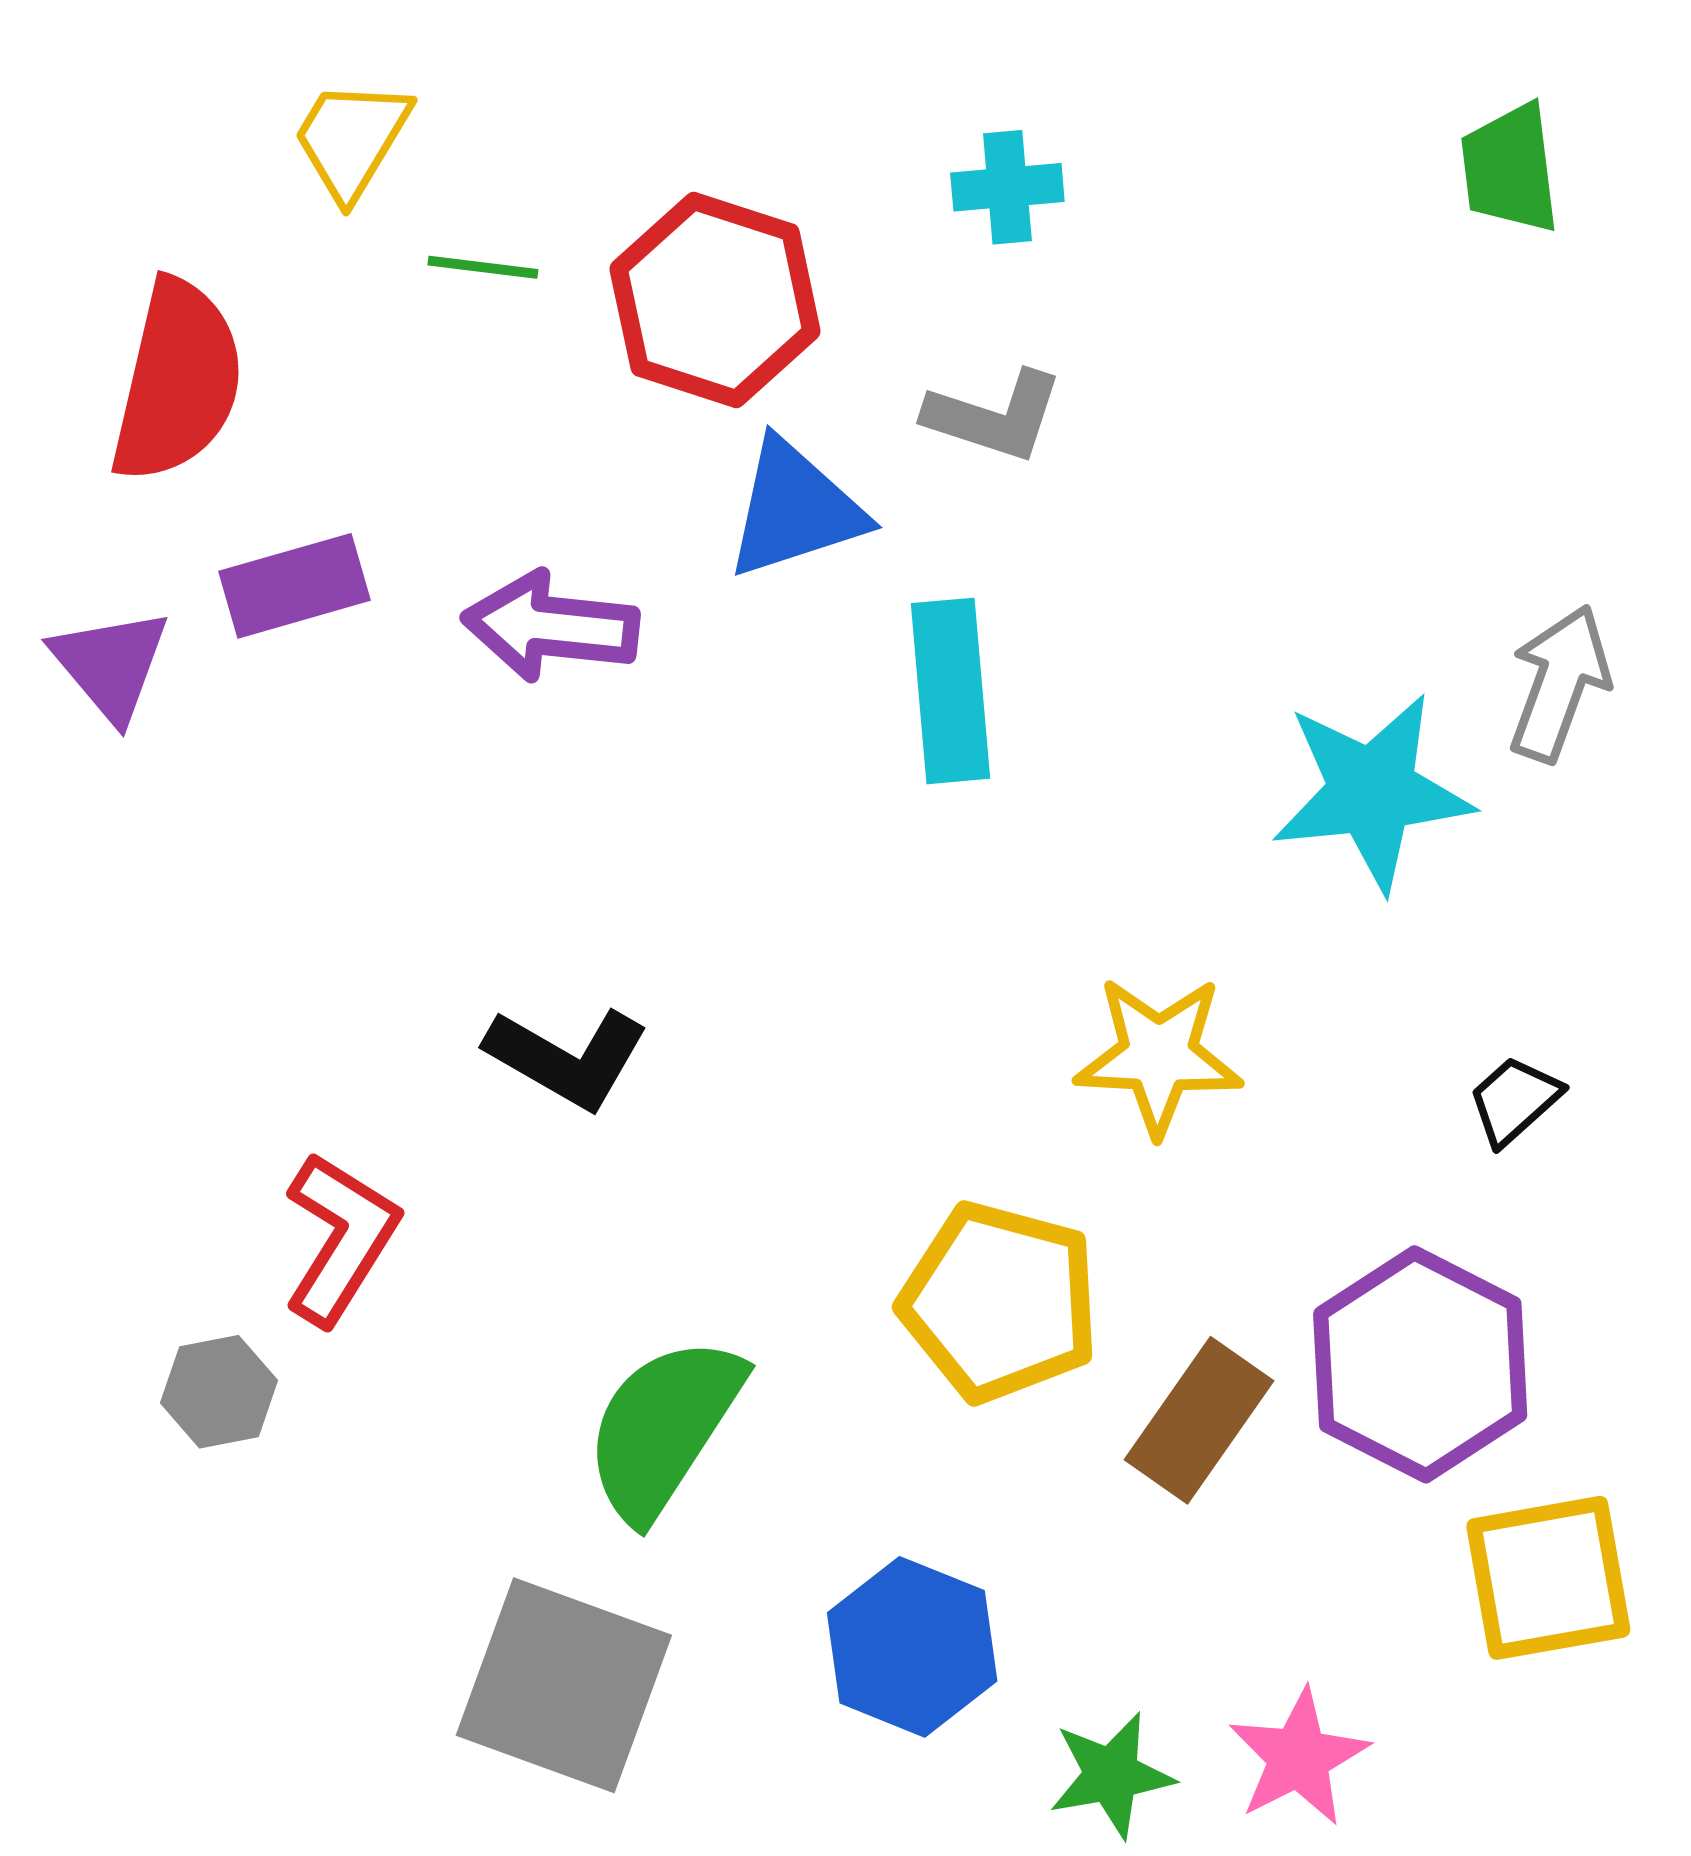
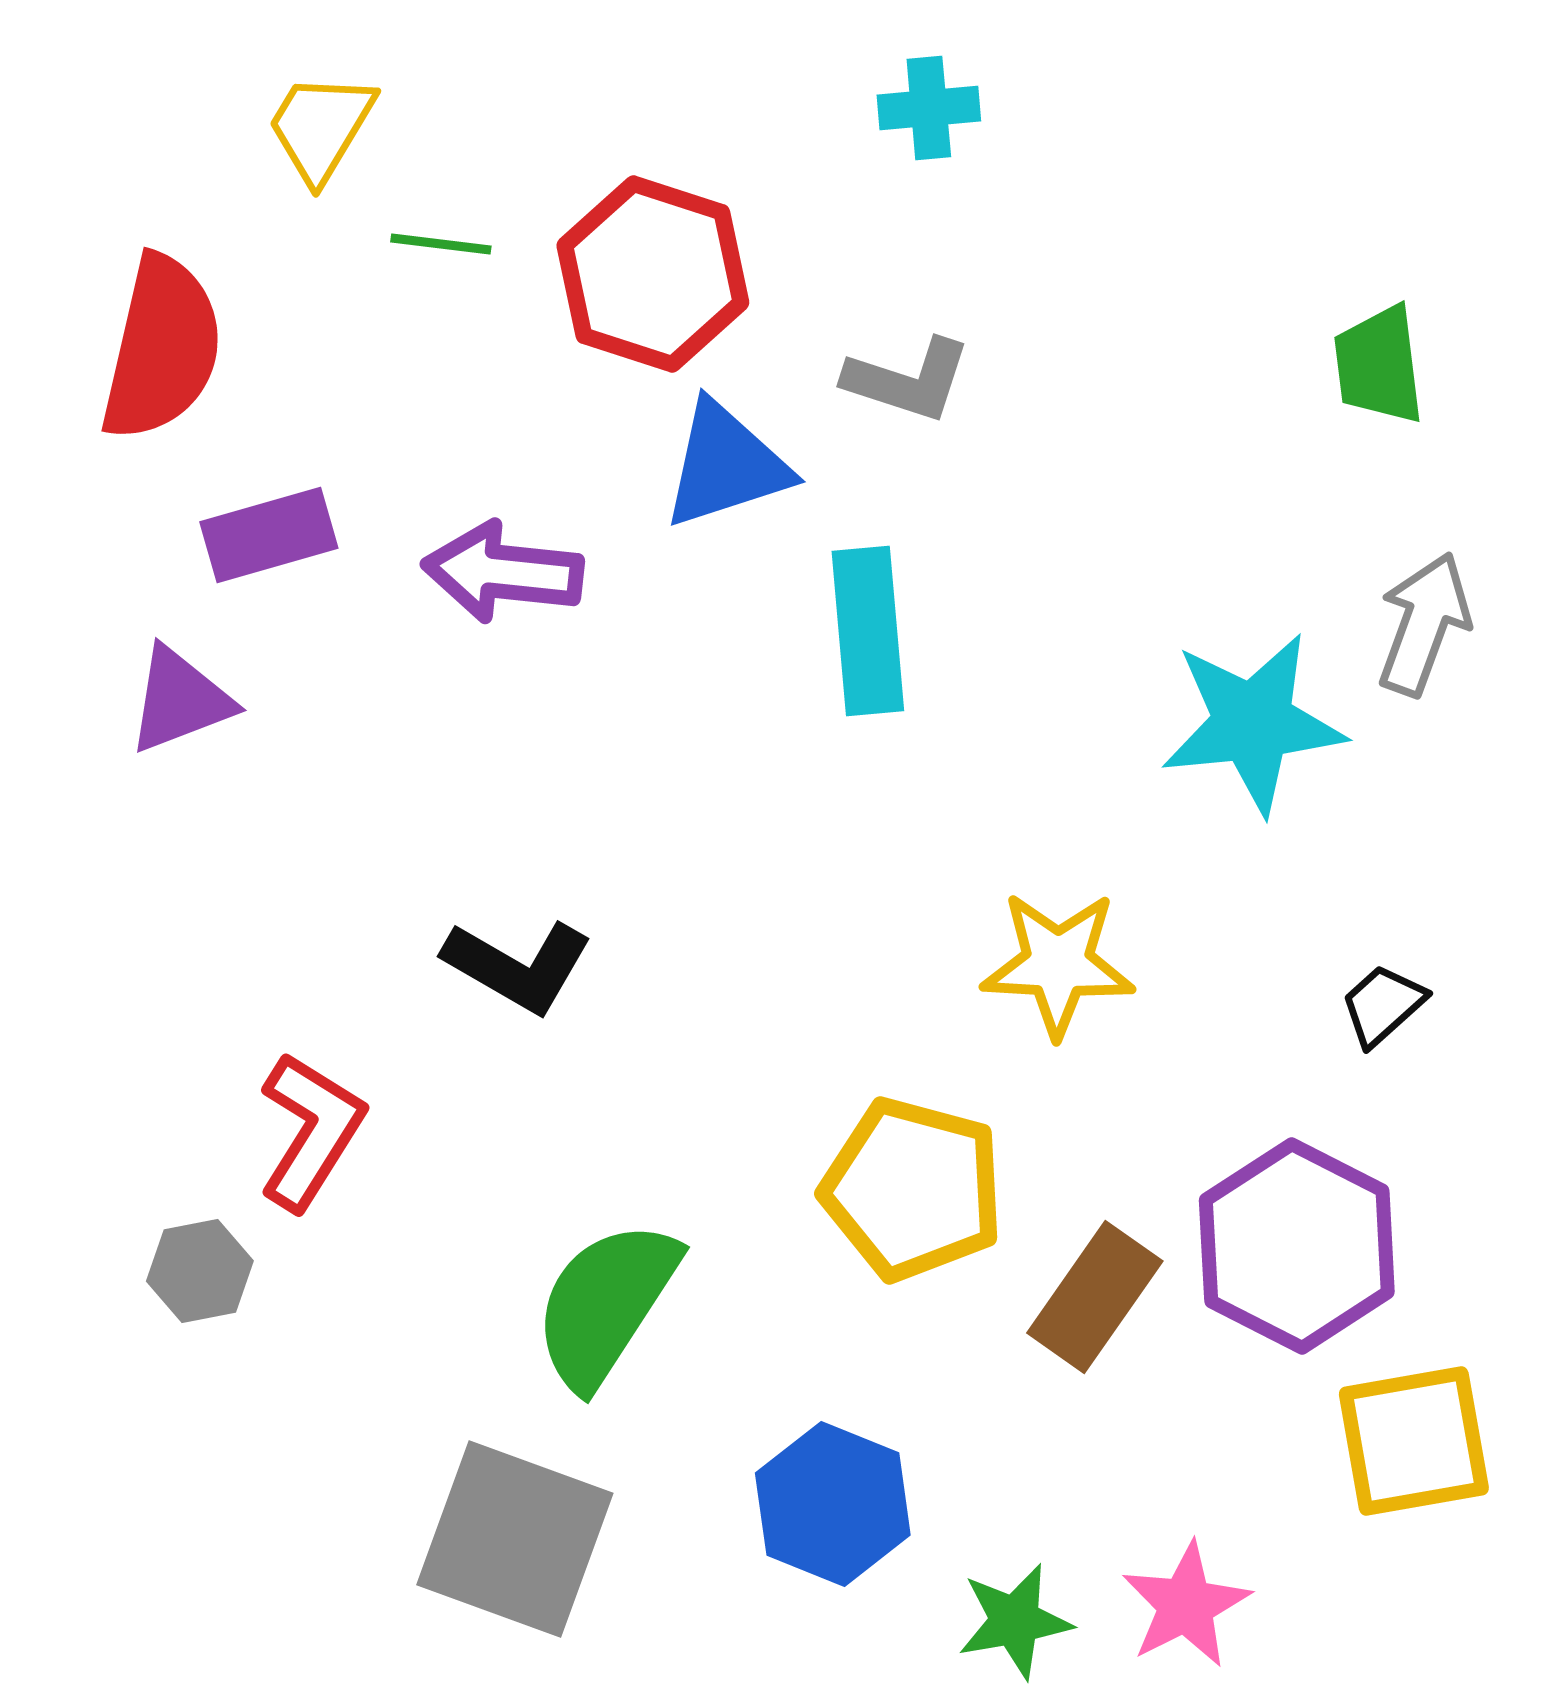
green trapezoid: (1510, 169) -> (1379, 365), moved
cyan cross: (1007, 187) -> (929, 108), moved
purple triangle: (111, 665) -> (180, 700), moved, turned 49

